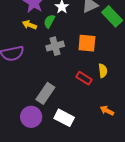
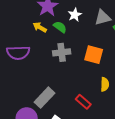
green semicircle: (49, 21) -> (60, 27), turned 88
red rectangle: (84, 78) -> (83, 102), moved

